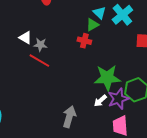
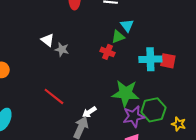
cyan cross: (122, 15) -> (150, 59), moved, turned 30
red line: (39, 61) -> (54, 96), moved
white arrow: (100, 101) -> (89, 112), moved

